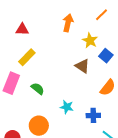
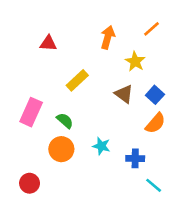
blue square: (106, 56) -> (155, 95), moved
yellow rectangle: (27, 57) -> (77, 80), moved
orange circle: (39, 126) -> (61, 149), moved

